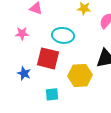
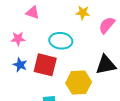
blue star: (24, 73) -> (20, 65), moved

